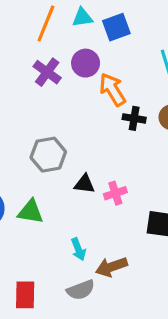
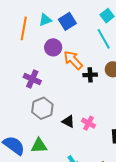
purple cross: (47, 72) -> (32, 79), moved
black triangle: (84, 184) -> (68, 122), turned 32
pink cross: (115, 193) -> (89, 123), turned -32

